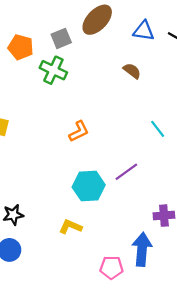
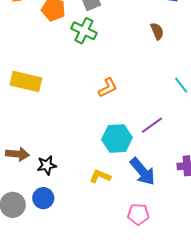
brown semicircle: (132, 71) -> (157, 31), turned 30
blue arrow: (142, 249) -> (143, 171), moved, turned 136

